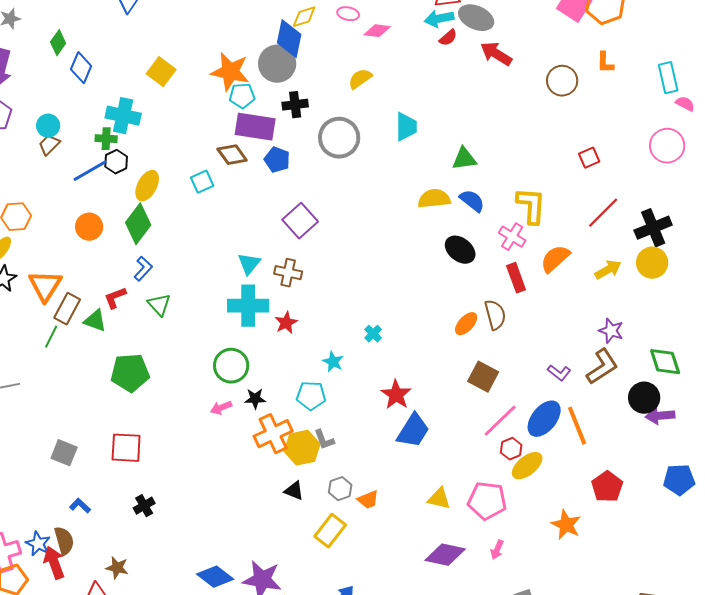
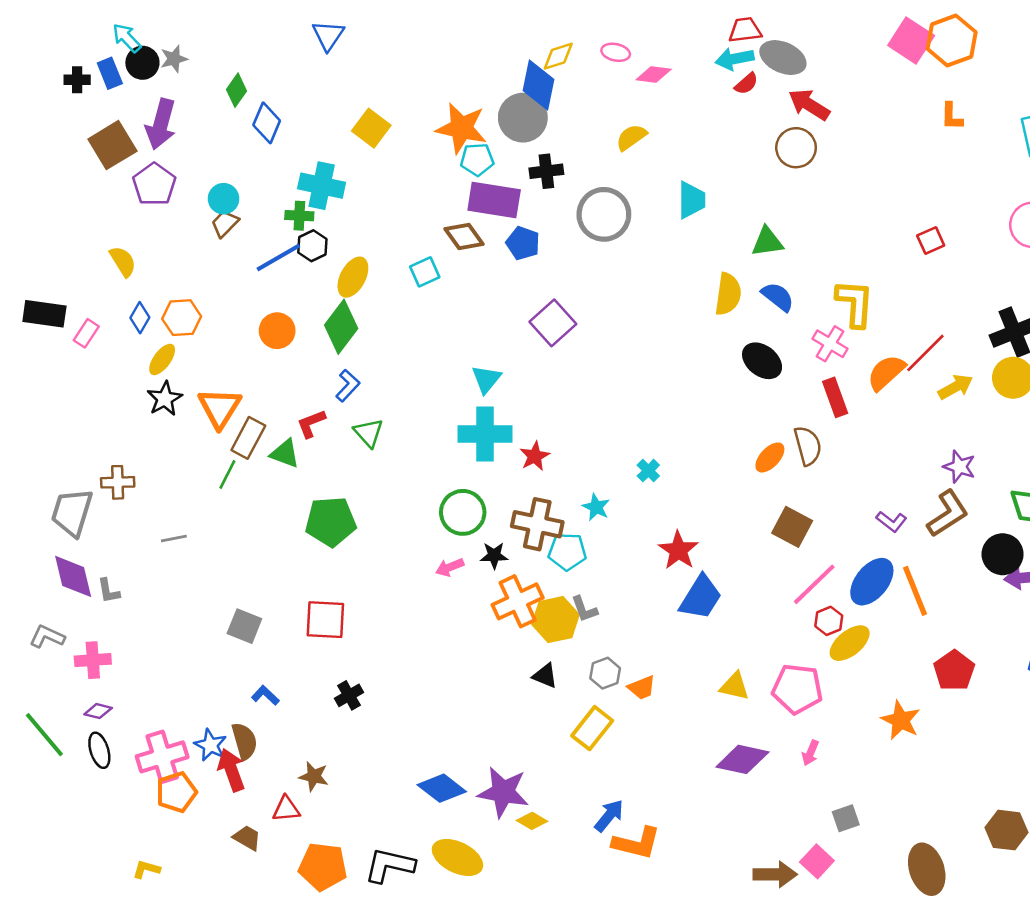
brown circle: (562, 81) -> (796, 148), moved
yellow semicircle: (434, 199) -> (728, 294), turned 104
red line: (603, 213) -> (925, 353), moved
brown cross: (288, 273) -> (537, 524), moved, size x1.4

